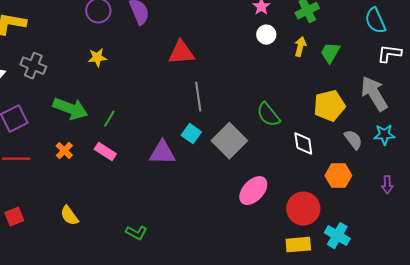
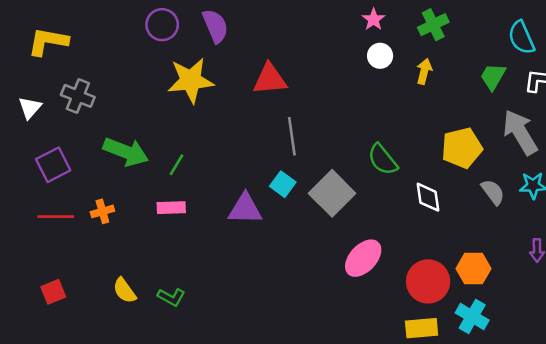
green trapezoid: (330, 53) -> (493, 77), moved
yellow star: (97, 58) -> (191, 80), moved, size x1.8
orange cross: (64, 151) -> (102, 211), moved, turned 30
pink rectangle: (105, 152) -> (171, 208), turned -35
orange hexagon: (338, 176) -> (473, 269), moved
green L-shape: (136, 233) -> (171, 297), moved

